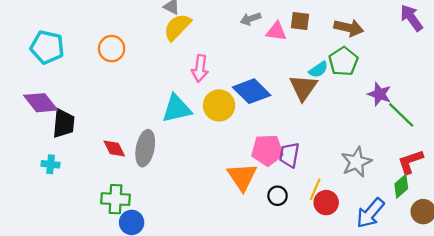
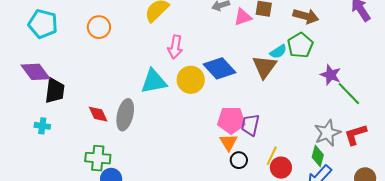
pink triangle: (276, 31) -> (243, 17), turned -30
gray star: (356, 162) -> (327, 133), moved
orange triangle: (242, 177) -> (229, 142), moved, size x0.7
green diamond: (401, 186) -> (318, 156), moved, turned -35

